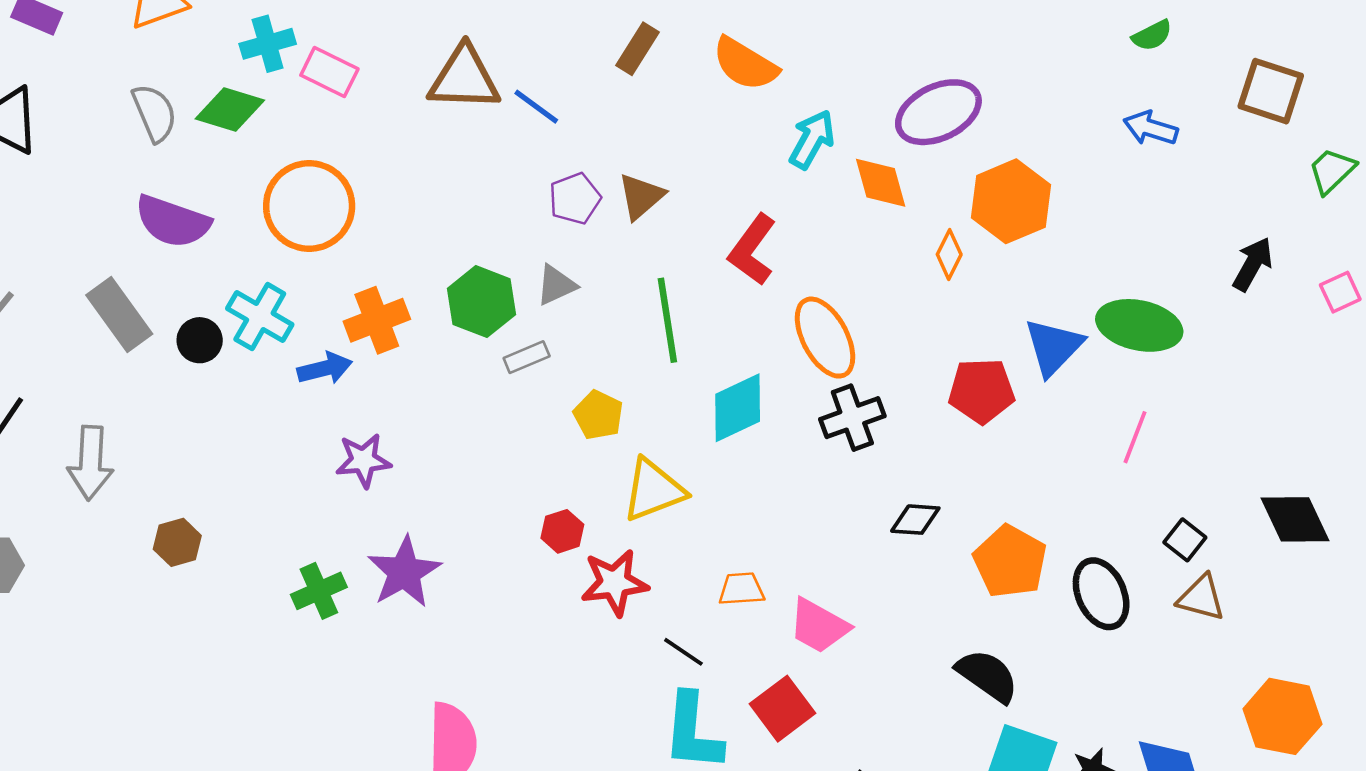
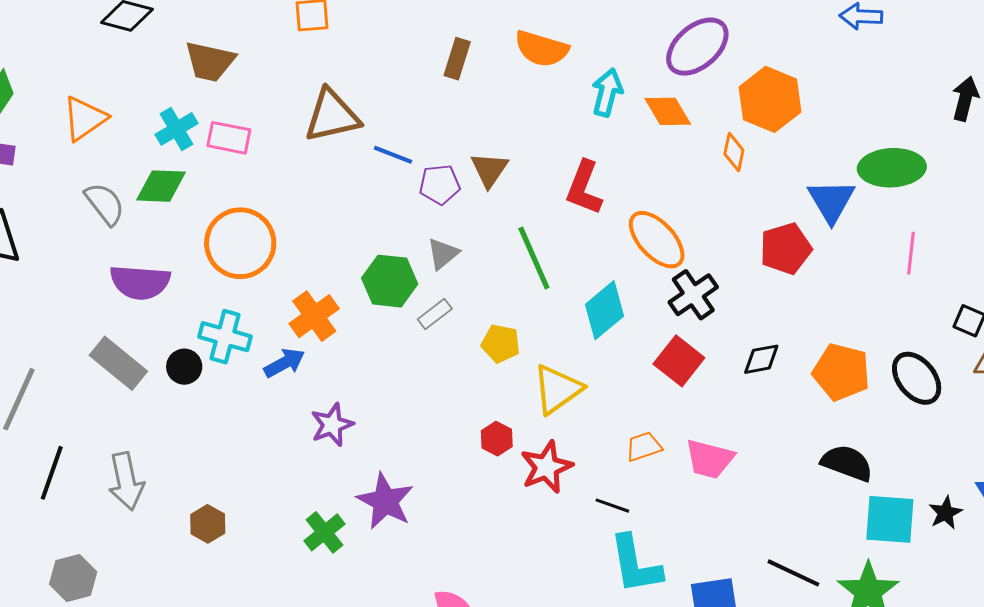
blue line: (536, 107) -> (393, 155), moved
purple pentagon: (575, 199) -> (440, 185), turned 30
red square: (783, 709) -> (679, 361), moved

